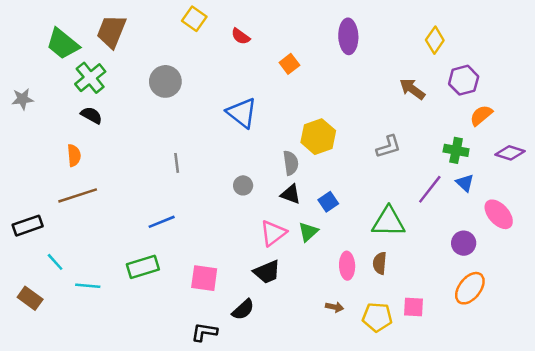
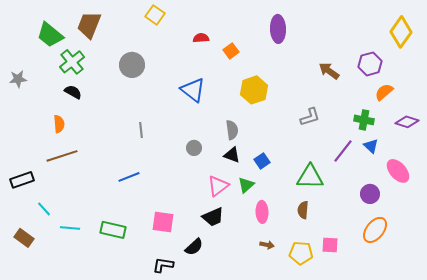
red semicircle: (241, 36) -> (201, 38), moved, turned 140
yellow diamond: (435, 40) -> (401, 32), moved, size x1.4
yellow hexagon: (318, 137) -> (254, 90), moved
pink ellipse: (347, 266) -> (262, 212), moved
green rectangle: (143, 267) -> (113, 230), moved, turned 30

